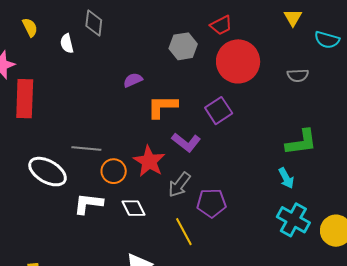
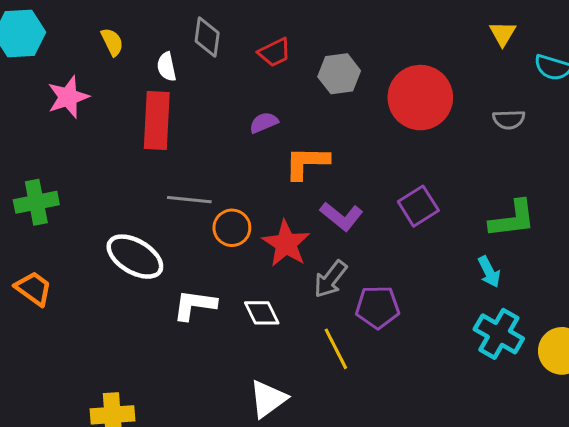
red trapezoid: (221, 25) -> (275, 52), moved
red rectangle: (25, 99) -> (157, 121), moved
purple square: (219, 111) -> (418, 206), moved
gray line: (86, 149) -> (189, 200), moved
orange circle: (114, 171) -> (232, 228), moved

